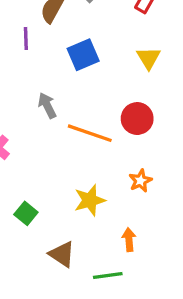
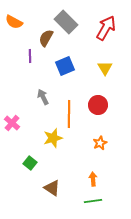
orange line: (90, 133) -> (69, 114), turned 72
yellow star: (90, 200) -> (53, 138), moved
green line: (108, 276) -> (93, 201), moved

